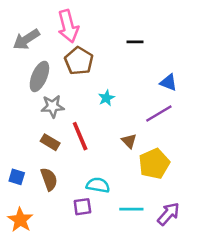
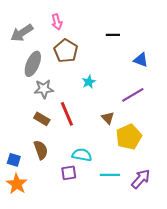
pink arrow: (68, 26) -> (57, 22), size x0.6
blue triangle: (168, 82) -> (141, 60), moved
blue square: (17, 177) -> (14, 160), moved

